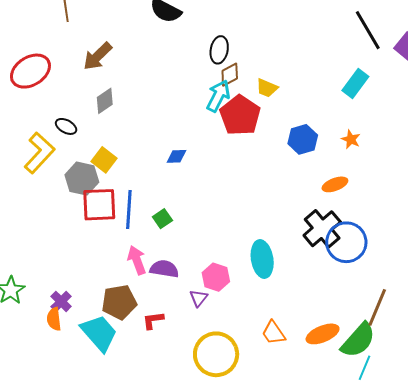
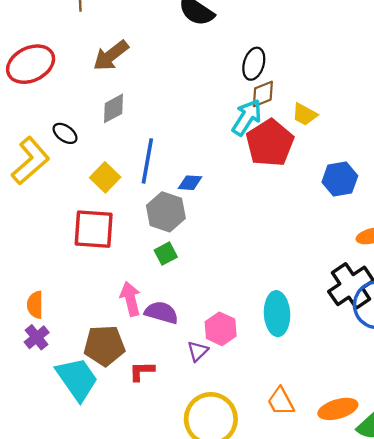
gray hexagon: (82, 179) -> (166, 212), moved
blue line: (129, 210) -> (147, 161), moved
orange semicircle: (54, 319) -> (35, 305), moved

